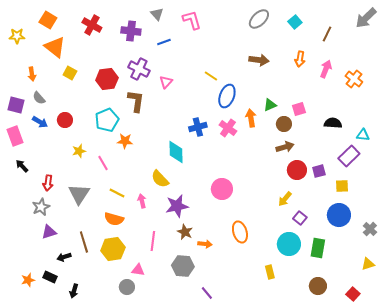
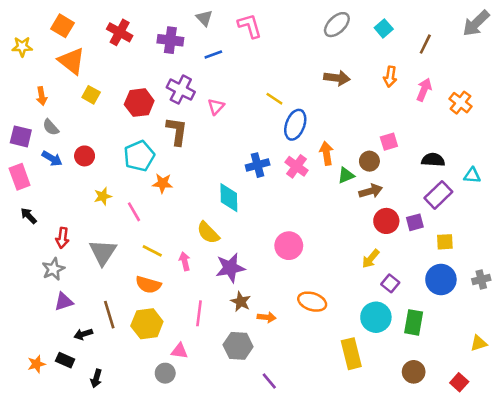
green triangle: (270, 105) -> (346, 175), moved
purple rectangle: (349, 156) -> (438, 195), moved
gray cross: (370, 229) -> (481, 279), moved, turned 32
orange ellipse: (240, 232) -> (312, 302), turned -55
yellow rectangle: (270, 272) -> (351, 354), size x1.6

